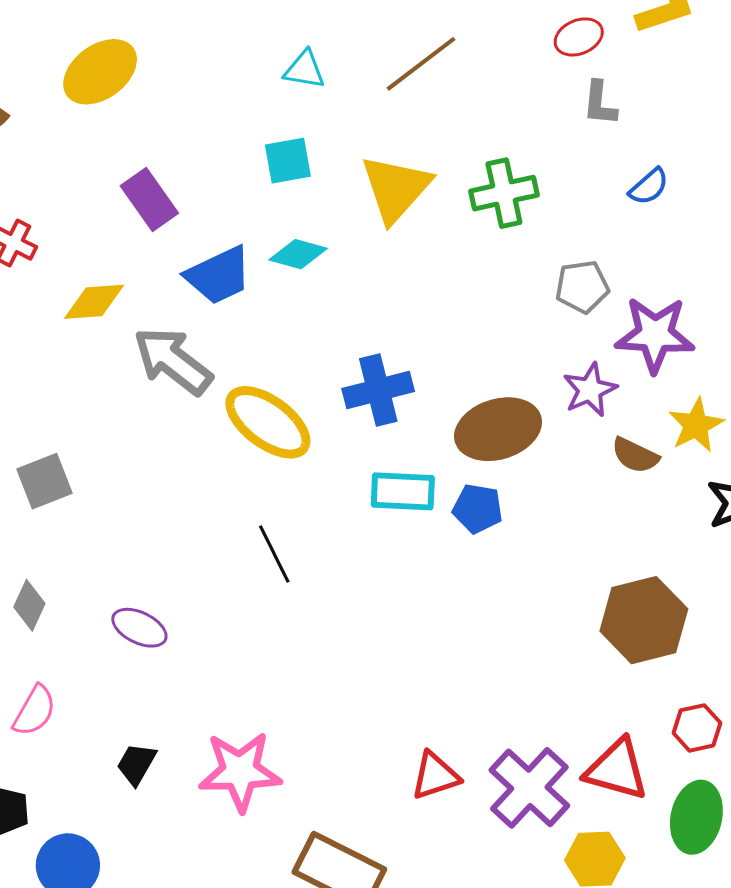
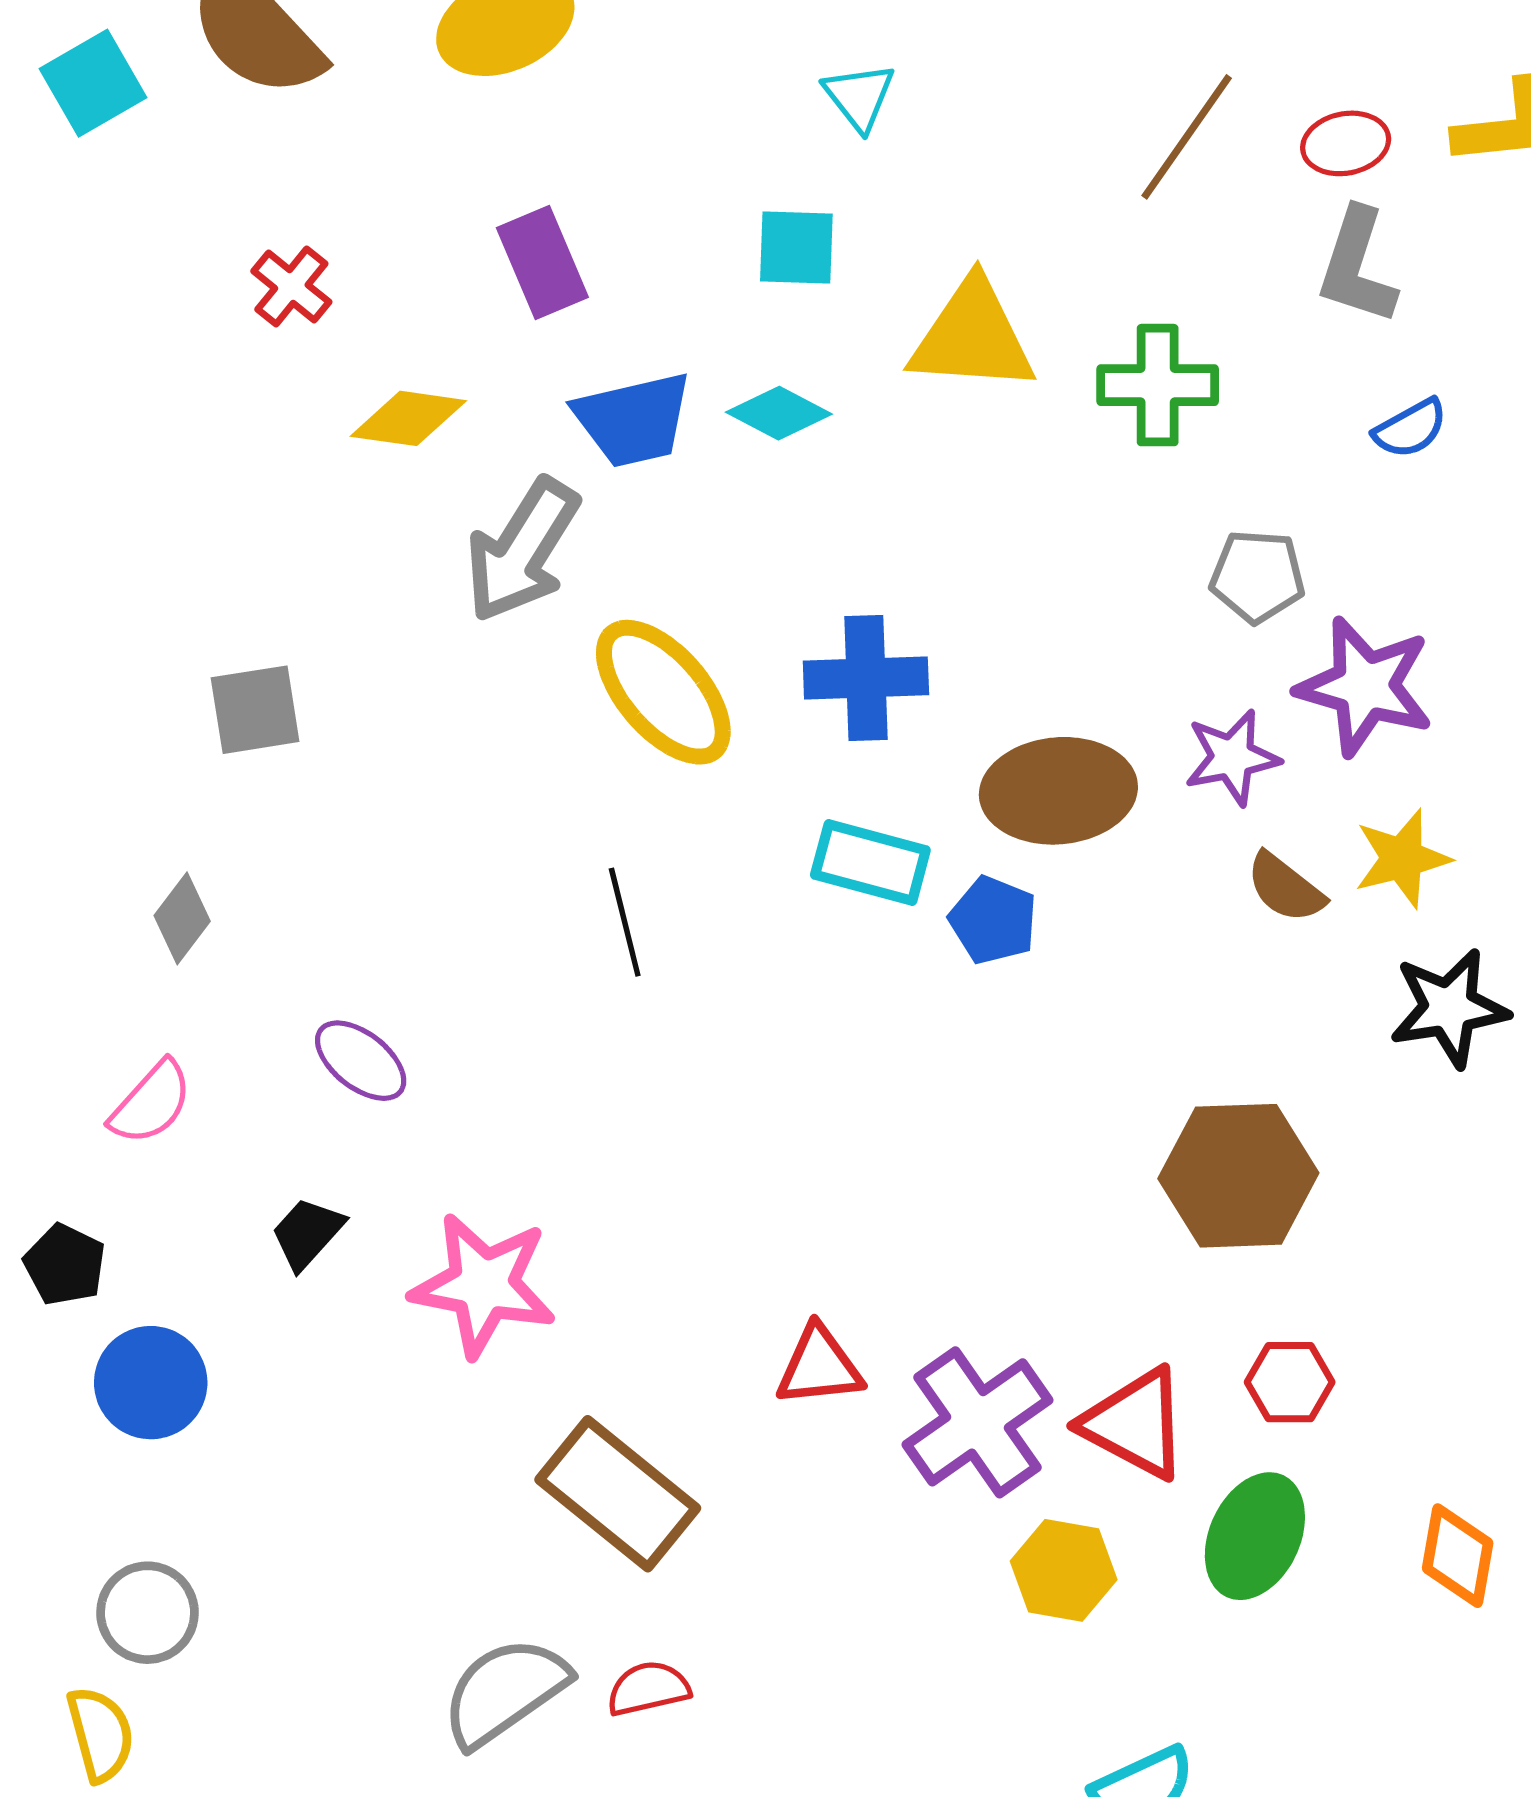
brown line: (421, 64) -> (1187, 137), moved, turned -30
cyan triangle: (304, 70) -> (859, 97), turned 30
gray L-shape: (600, 103) -> (1357, 266), size x1.4
yellow triangle: (396, 189) -> (972, 336), turned 40
gray arrow: (173, 361) -> (522, 550), turned -108
purple ellipse: (139, 628) -> (361, 1061), moved

